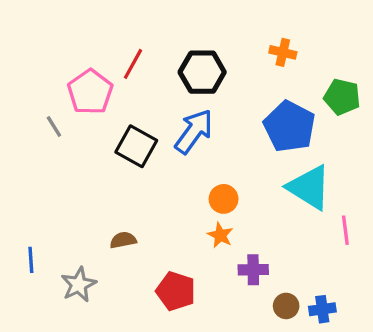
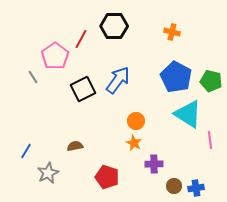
black hexagon: (202, 72) -> (114, 26), moved
green pentagon: (342, 97) -> (211, 81), moved
black square: (136, 146) -> (83, 89), turned 35
blue line: (31, 260) -> (26, 151), moved, turned 35

